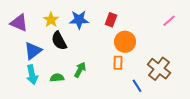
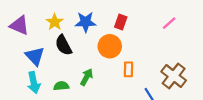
pink line: (169, 21) -> (169, 23), moved
orange circle: (125, 42) -> (110, 46), moved
blue triangle: (33, 51) -> (35, 56), turned -36

